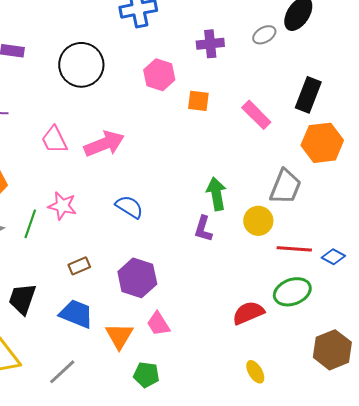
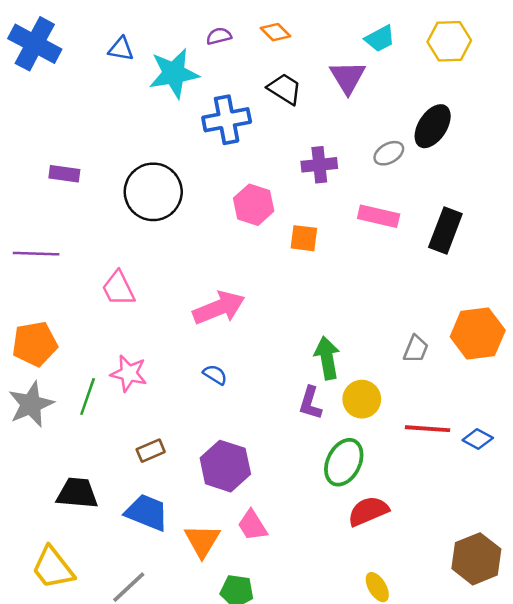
pink rectangle: (256, 115) -> (379, 216), moved, turned -32
orange hexagon: (322, 143) -> (478, 333), moved
pink arrow: (104, 144) -> (219, 308), moved
gray trapezoid: (285, 187) -> (416, 349), size x0.6
blue semicircle: (129, 207) -> (215, 375), size x0.7
yellow circle: (258, 221) -> (362, 399), moved
green ellipse: (292, 292) -> (344, 462), moved, turned -42
black trapezoid: (22, 299) -> (77, 493), turned 76

